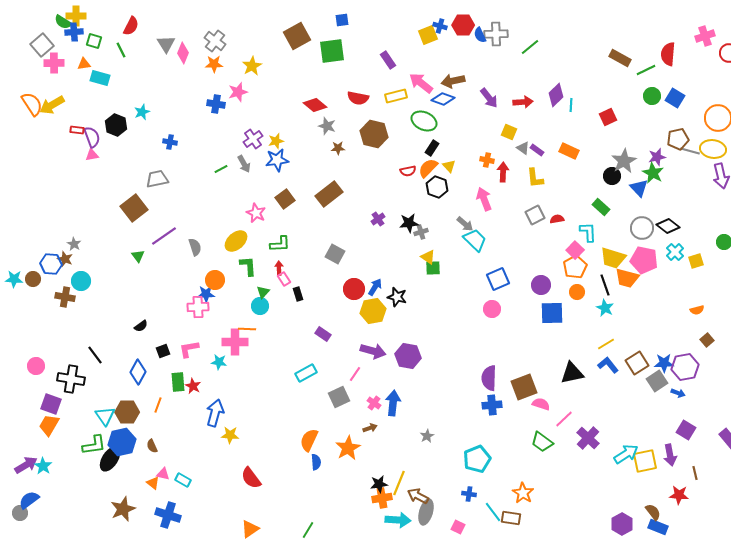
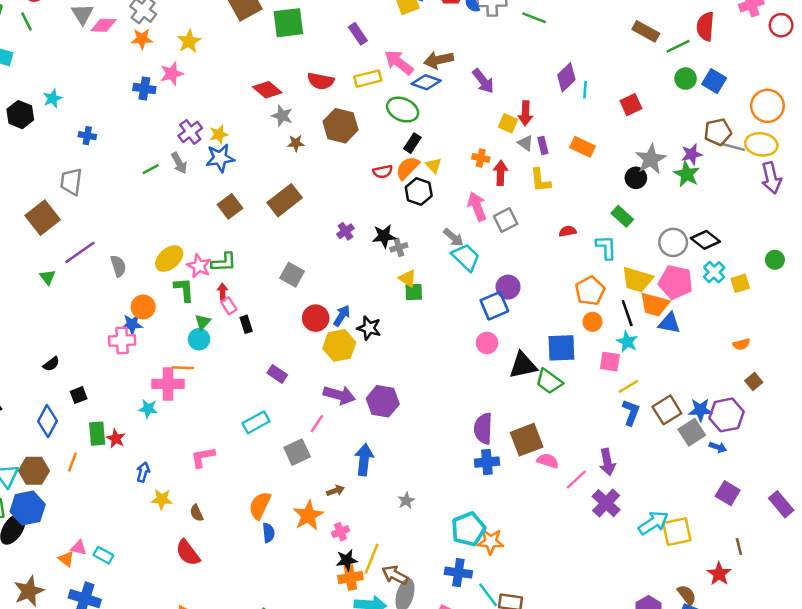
green line: (530, 47) -> (534, 18), turned 60
pink diamond: (183, 53) -> (103, 25), turned 70
red arrow: (523, 102) -> (525, 113), moved, turned 96
purple rectangle: (537, 150) -> (543, 146), turned 40
gray trapezoid: (157, 179) -> (71, 182), turned -70
blue triangle: (639, 188) -> (669, 323), moved, turned -36
pink star: (256, 213) -> (199, 266), moved
gray square: (535, 215) -> (506, 220), moved
pink square: (575, 250) -> (610, 362), moved, turned -36
purple circle: (541, 285) -> (508, 287), moved
pink L-shape: (189, 349) -> (203, 457), moved
blue L-shape: (608, 365) -> (631, 412), turned 60
black triangle: (572, 373) -> (523, 365), moved
pink cross: (374, 403) -> (340, 532), moved, turned 32
blue arrow: (215, 413) -> (143, 472), size x0.6
green trapezoid: (542, 442) -> (549, 381), moved
brown semicircle: (152, 446) -> (196, 513), moved
purple arrow: (670, 455) -> (607, 462), moved
orange star: (523, 493) -> (491, 542), moved, turned -30
blue cross: (469, 494) -> (458, 573), size x1.5
red star: (679, 495) -> (719, 574), turned 30

